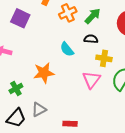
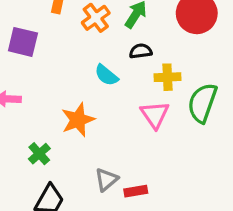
gray triangle: (39, 110) -> (106, 180), moved

